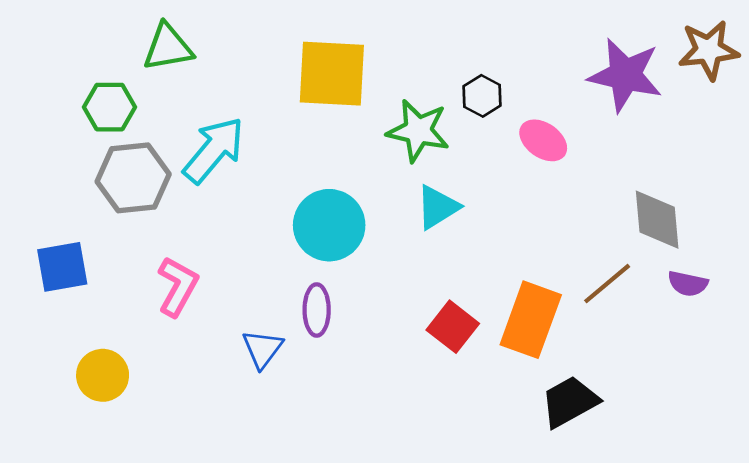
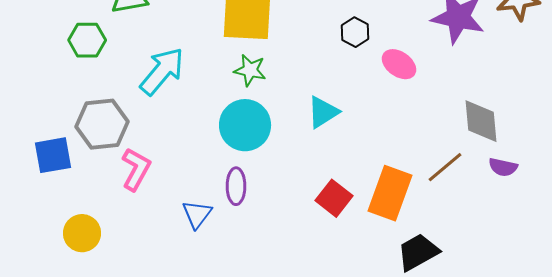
green star: (418, 131) -> (250, 70), moved, size x0.7
gray hexagon: (133, 178) -> (102, 124), moved

